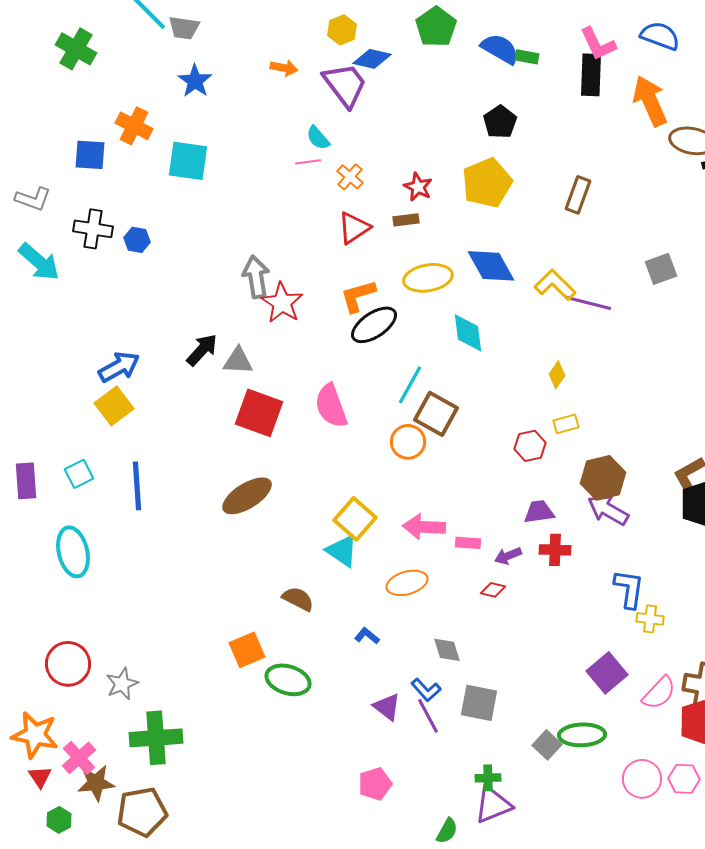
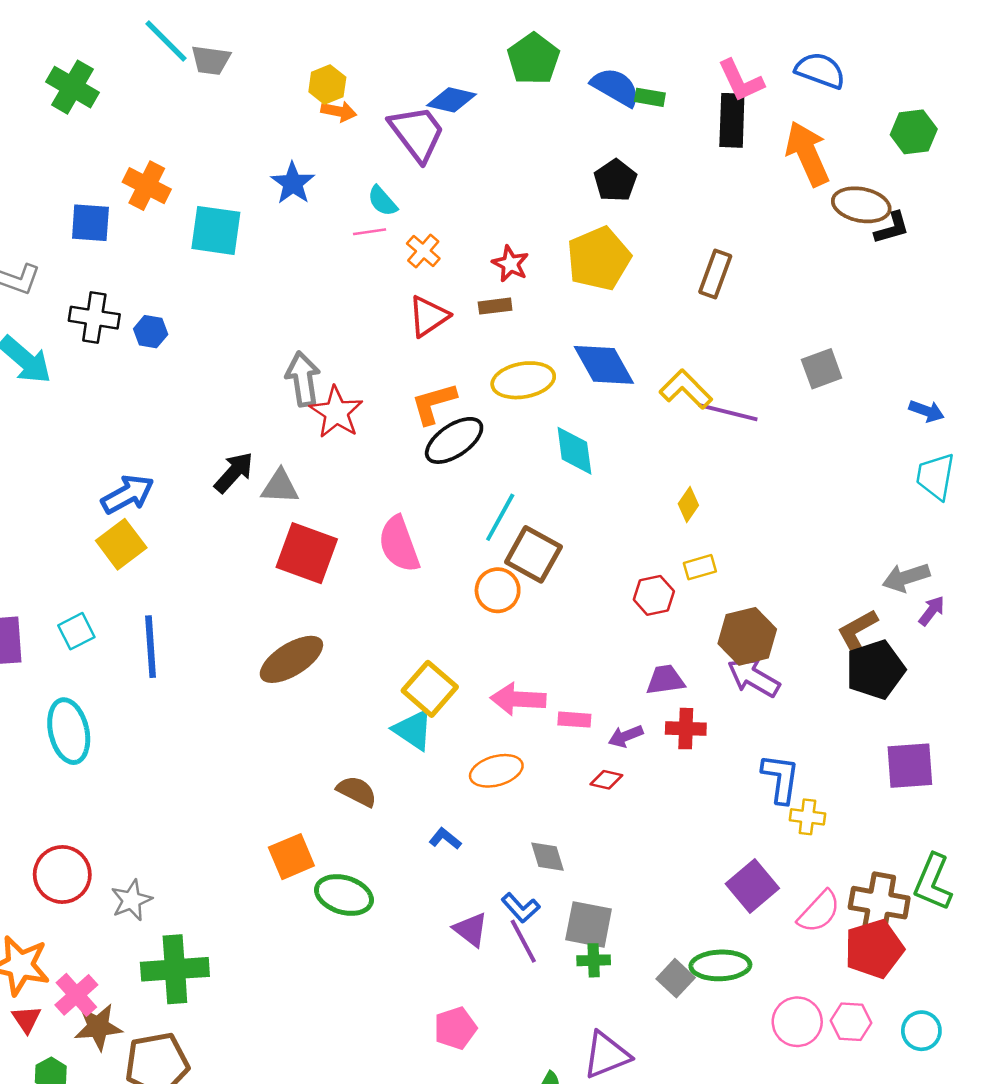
yellow hexagon: (342, 30) -> (327, 85), moved
blue star: (195, 81) -> (293, 183), moved
green cross: (488, 778) -> (594, 960), moved

